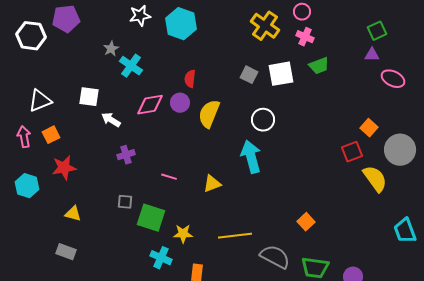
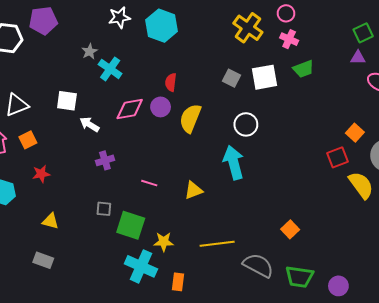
red star: (64, 168) -> (41, 174), size x0.7
cyan cross: (161, 258) -> (141, 266), size x1.4

